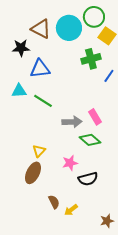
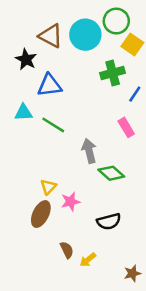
black star: (21, 48) -> (26, 59), turned 30
pink rectangle: (95, 117) -> (126, 127), moved
gray arrow: (72, 122) -> (89, 151), turned -102
pink star: (70, 163) -> (71, 202), moved

